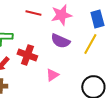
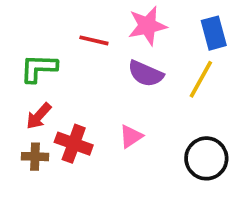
red line: (33, 13) -> (94, 40), moved
red cross: (27, 55) -> (74, 144), moved

